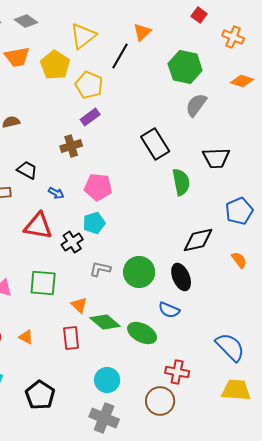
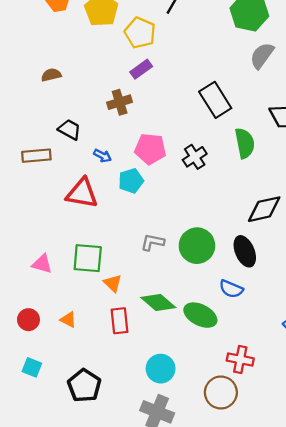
cyan pentagon: (94, 223) -> (131, 181), moved
black cross: (72, 242) -> (195, 157), moved
orange triangle: (79, 305) -> (113, 283), moved

